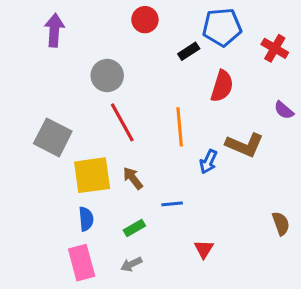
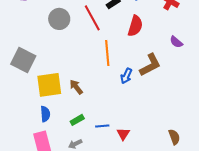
red line: (122, 122) -> (92, 18), moved
brown L-shape: (245, 145) -> (150, 65), turned -50
blue line: (172, 204) -> (102, 126), moved
brown semicircle: (281, 223) -> (174, 137), moved

